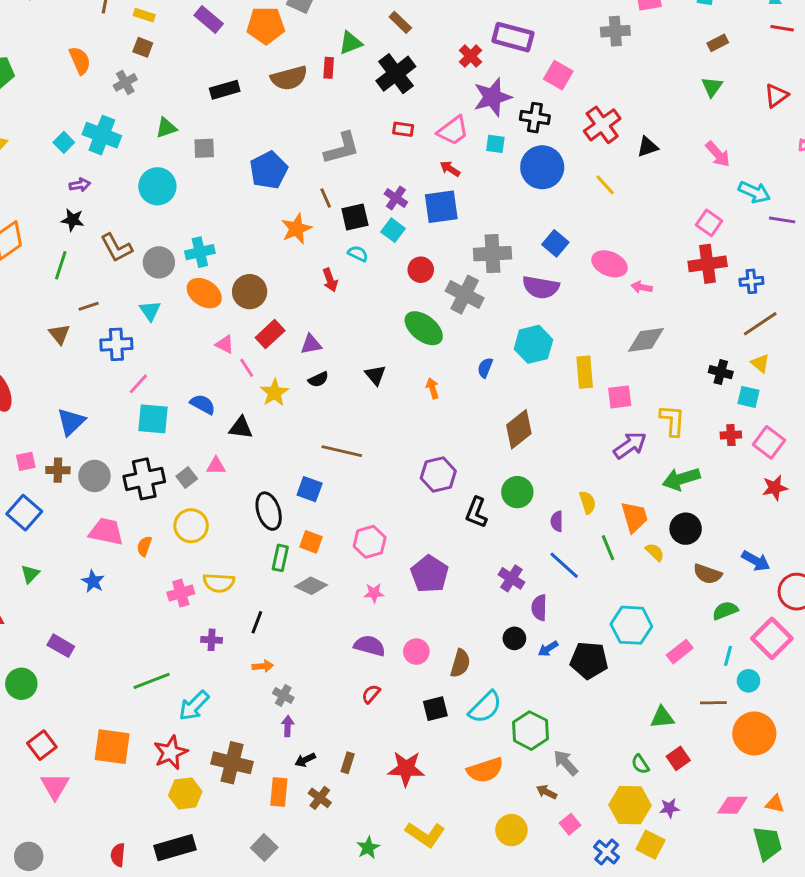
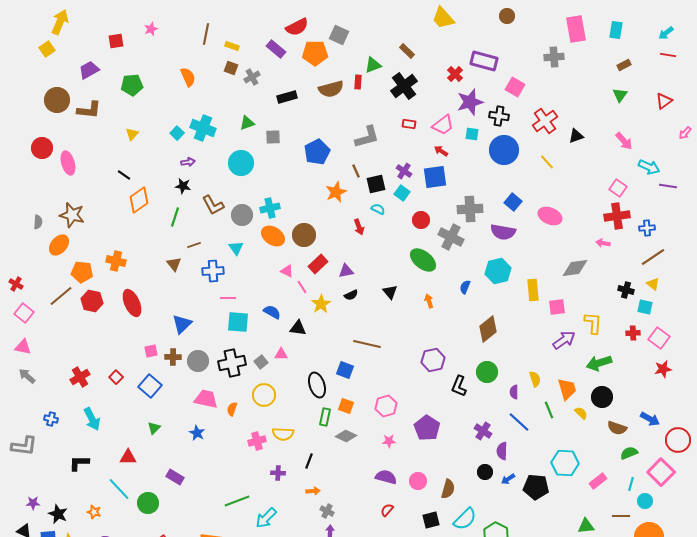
gray cross: (125, 82) -> (252, 77), moved
pink arrow: (642, 287) -> (603, 243), moved
pink line: (138, 384) -> (228, 298), turned 49

